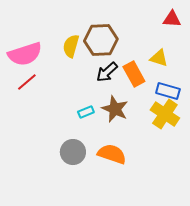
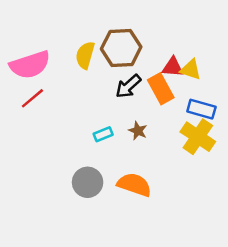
red triangle: (172, 19) -> (173, 67), moved
brown star: (115, 109) -> (138, 131), size x0.6

